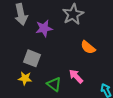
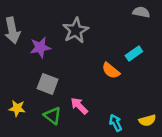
orange semicircle: (88, 47) -> (111, 71), moved
gray square: (32, 58) -> (48, 84), moved

